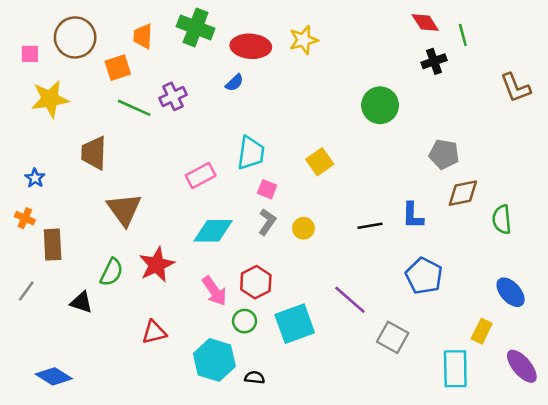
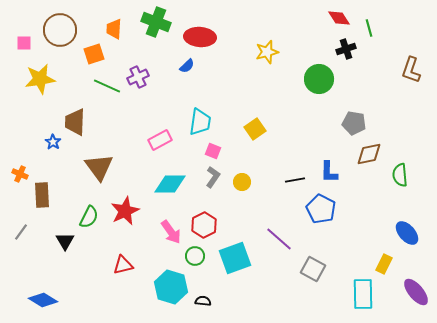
yellow star: (303, 40) -> (267, 52), moved
brown L-shape: (516, 88) -> (411, 70), turned 40
green circle: (380, 105) -> (319, 79), moved
blue star: (35, 178) -> (53, 142), moved
blue pentagon: (424, 276) -> (321, 209), moved
black triangle: (81, 302) -> (65, 241), turned 42

